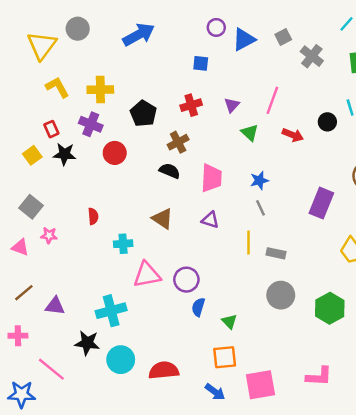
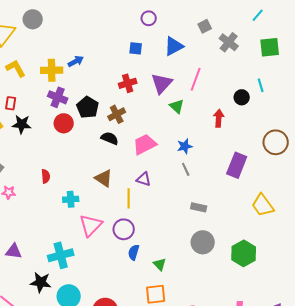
blue arrow: (139, 35) -> (76, 61), moved, size x0.6
blue triangle: (244, 39) -> (174, 46), moved
purple triangle: (232, 105) -> (162, 83), size x1.6
black pentagon: (143, 114) -> (88, 107), moved
purple cross: (91, 124) -> (58, 97), moved
red rectangle: (51, 129) -> (11, 103), turned 32
red arrow: (293, 135) -> (219, 118), moved, turned -108
pink trapezoid: (211, 178) -> (145, 144), turned -120
yellow line: (249, 243) -> (129, 198), moved
pink triangle: (147, 275) -> (91, 225), turned -35

